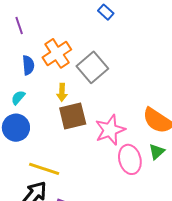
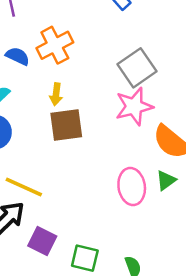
blue semicircle: (28, 65) -> (18, 56), turned -66
gray square: (92, 67) -> (137, 68), moved
pink star: (110, 130) -> (134, 106), moved

